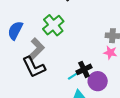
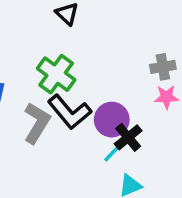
black L-shape: (34, 67) -> (70, 112), moved
purple circle: (98, 81) -> (112, 120), moved

